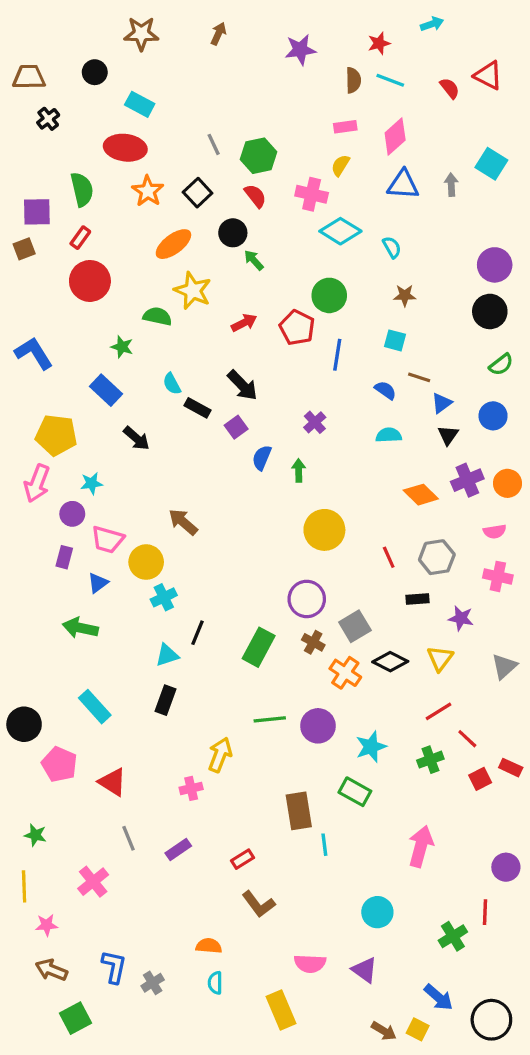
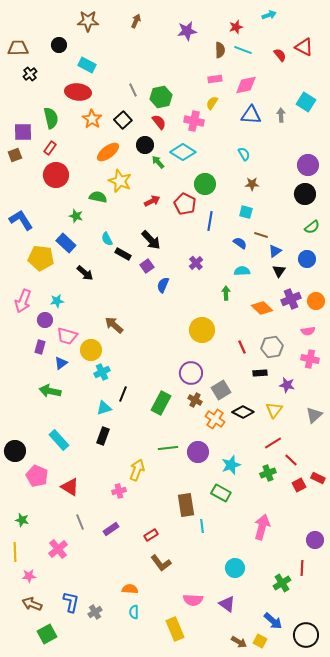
pink diamond: (395, 136) -> (246, 85), turned 30
cyan diamond: (340, 231) -> (183, 152), moved
yellow pentagon: (56, 435) -> (41, 258), moved
green arrow: (299, 470) -> (226, 293), moved

